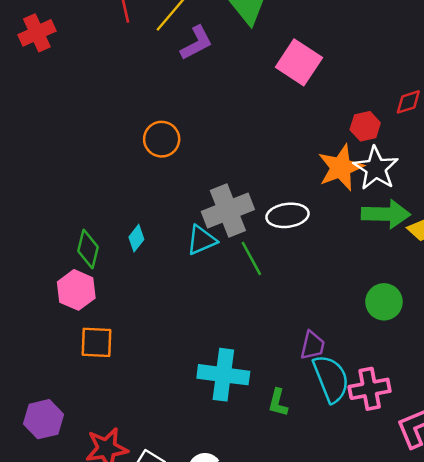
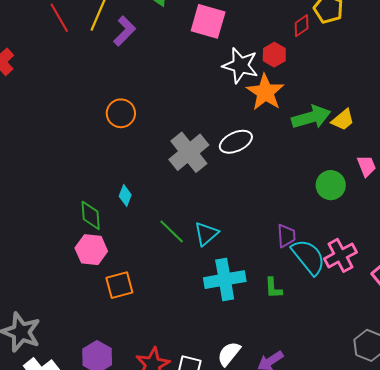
white star: (376, 168) -> (240, 65), moved
cyan triangle: (202, 240) -> (206, 234), moved
green line: (251, 258) -> (172, 231), moved

